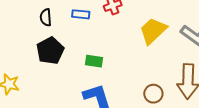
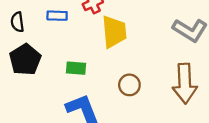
yellow trapezoid: (153, 31) -> (114, 32), moved, turned 132
brown circle: (153, 94) -> (129, 85), moved

